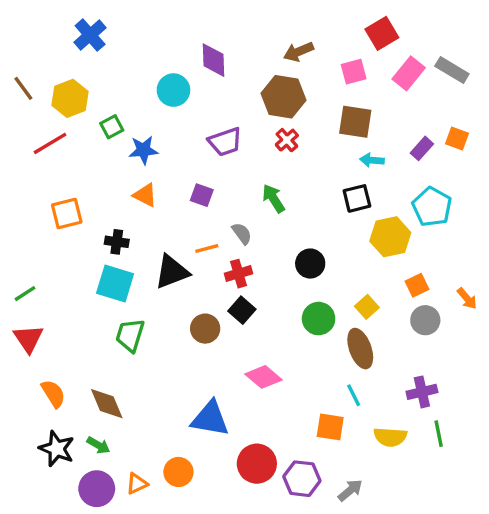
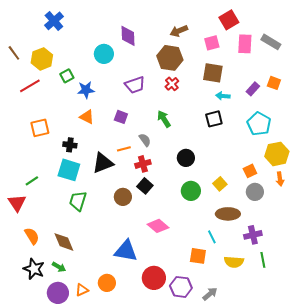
pink rectangle: (409, 73) -> (245, 44), turned -36
yellow hexagon: (390, 237) -> (277, 154), moved
green line: (25, 294) -> (32, 181), moved
orange arrow: (467, 299) -> (280, 179), turned 32
brown ellipse: (360, 349) -> (228, 214), moved, turned -70

